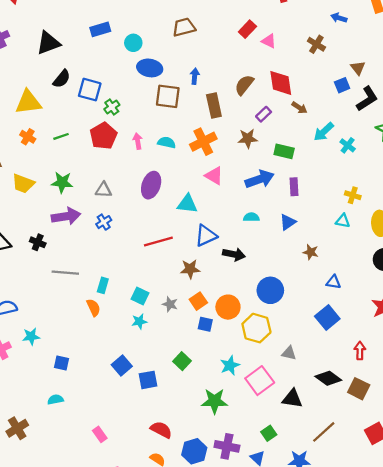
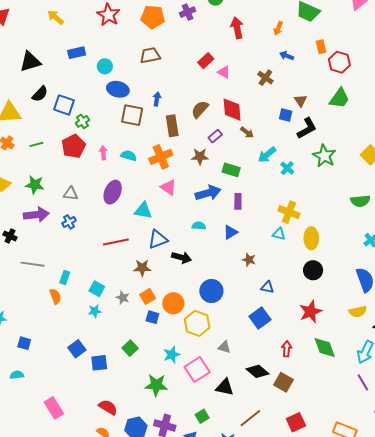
blue square: (342, 85) -> (286, 115), turned 32
yellow cross: (353, 195) -> (289, 212), size x1.5
pink rectangle: (100, 434) -> (54, 408), size x1.5

